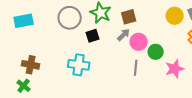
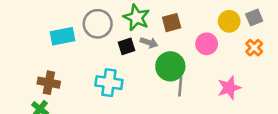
cyan rectangle: (24, 21) -> (63, 36), moved
gray arrow: (124, 35) -> (149, 43), moved, turned 64
pink circle: (139, 42) -> (207, 44), moved
green circle: (156, 52) -> (170, 66), moved, size x1.5

